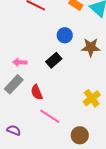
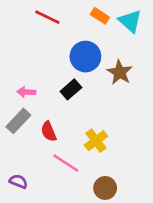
blue circle: (65, 35) -> (85, 57), size x1.5
brown star: (91, 47) -> (120, 72), turned 30
yellow cross: (92, 98) -> (96, 141), moved

